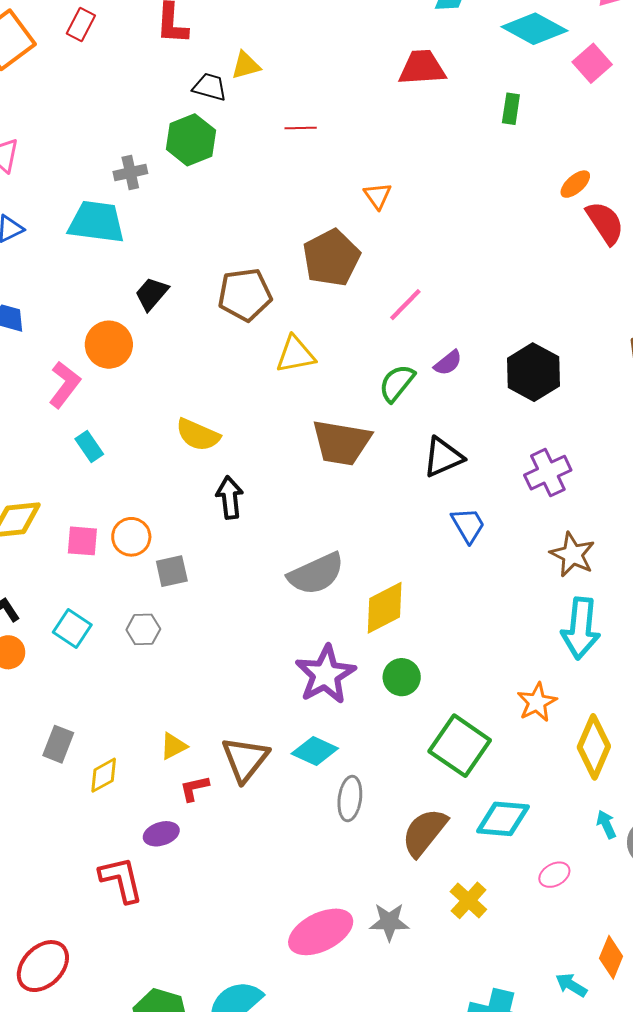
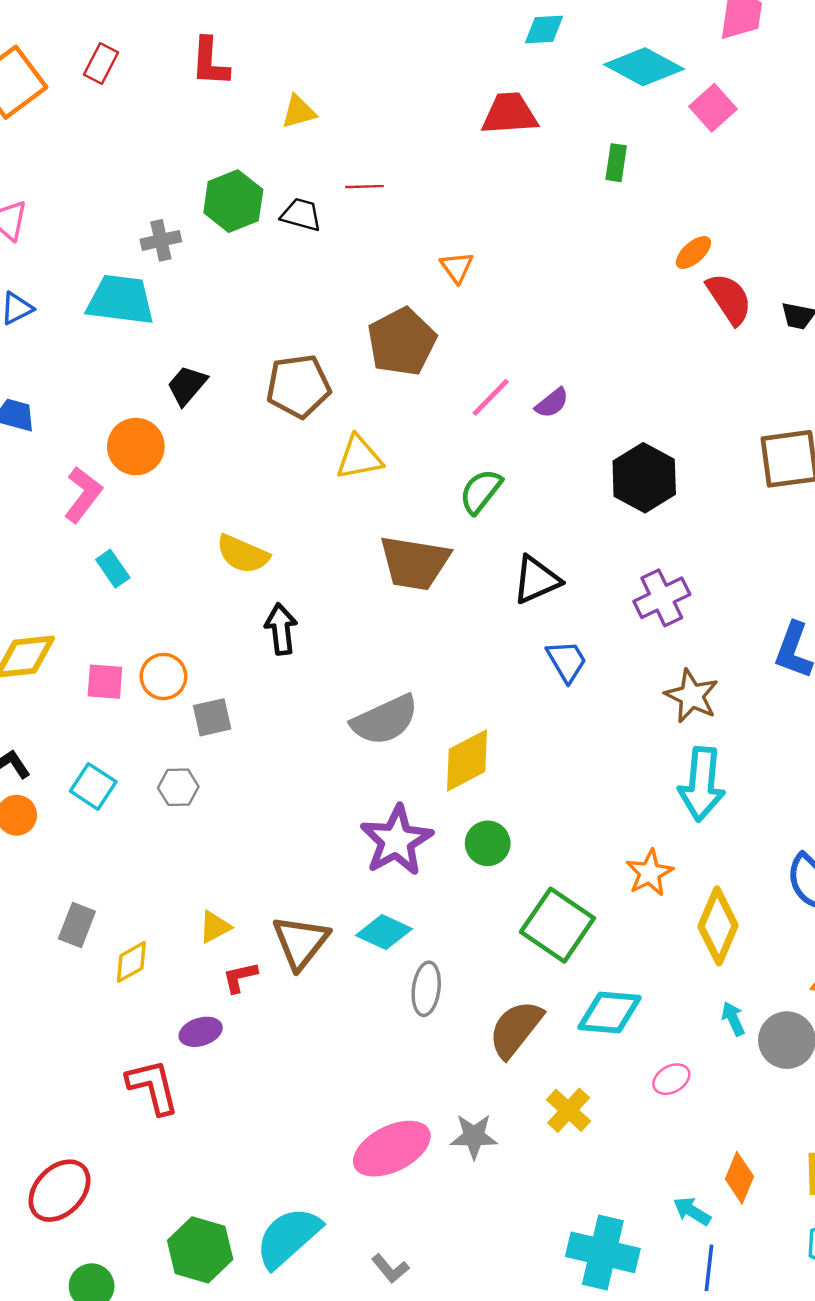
black trapezoid: (210, 87) -> (301, 215), moved
purple semicircle: (448, 363) -> (552, 403), moved

